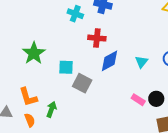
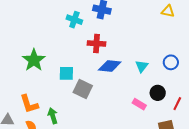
blue diamond: (109, 61) -> (110, 66), turned 35
black circle: (156, 99) -> (158, 93), moved
green arrow: (51, 109) -> (53, 116), turned -35

